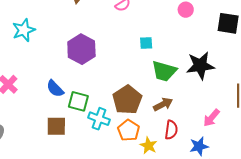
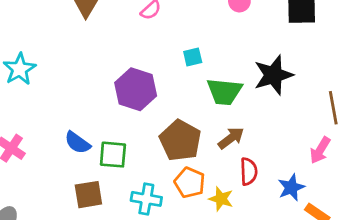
purple hexagon: (81, 49) -> (136, 89), moved
pink arrow: (211, 118) -> (320, 150), moved
cyan cross: (99, 119) -> (146, 199), moved

